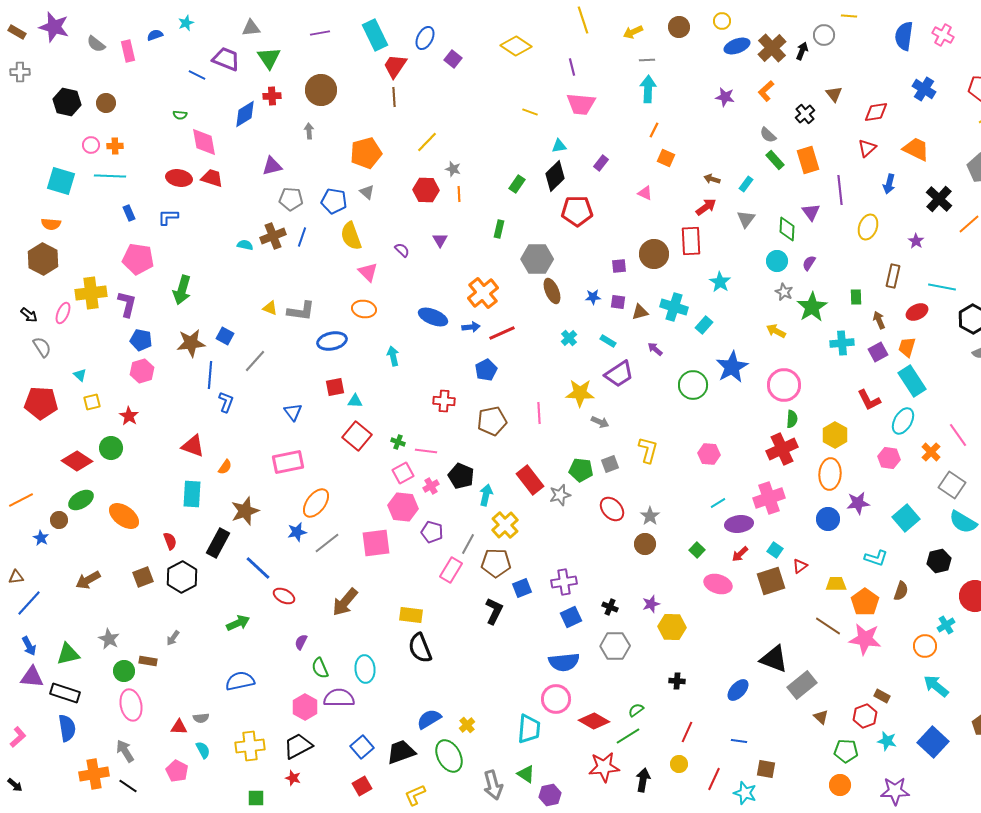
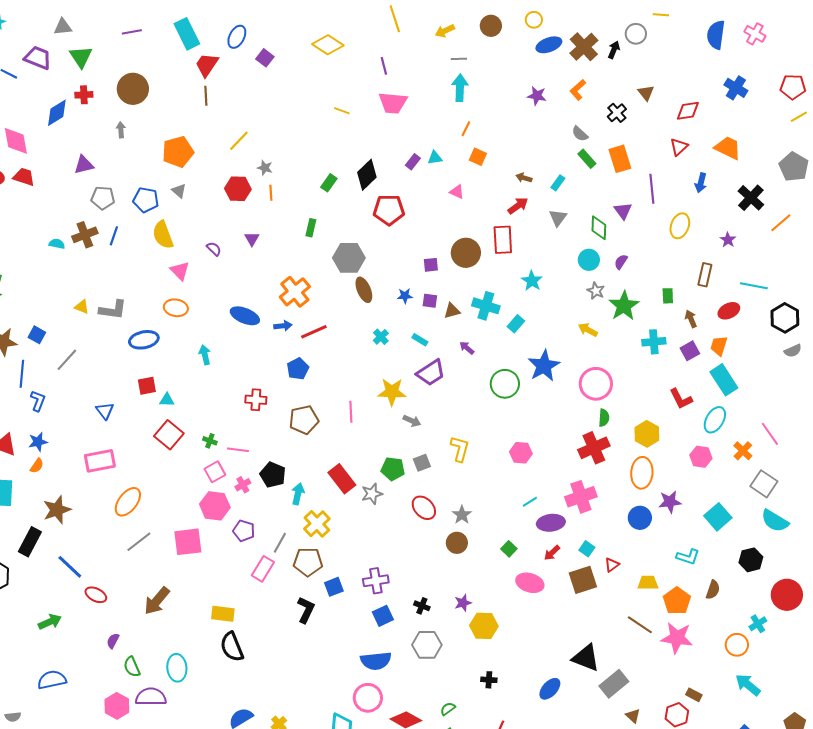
cyan triangle: (559, 146) -> (435, 158), moved
blue star: (297, 532) -> (38, 442), moved

